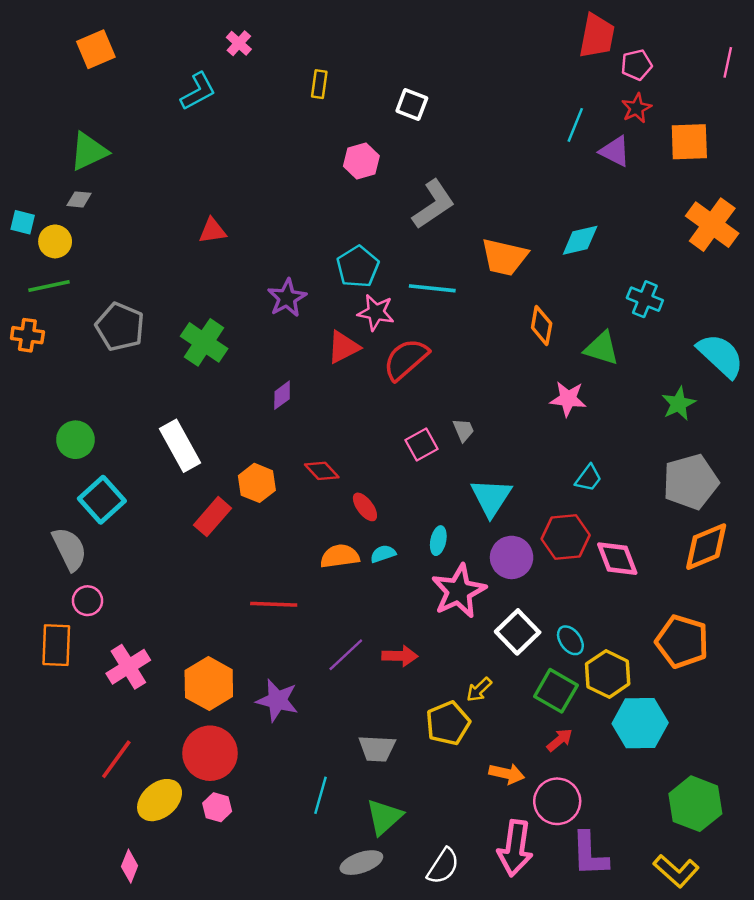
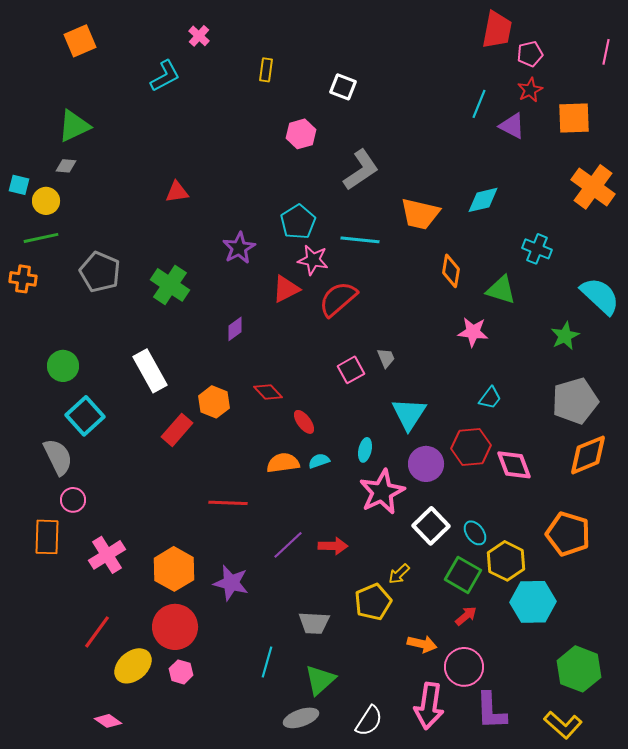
pink diamond: (130, 866) -> (108, 721), turned -76

